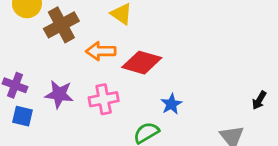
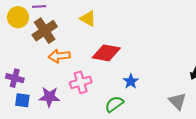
orange arrow: (101, 51) -> (59, 56), moved
purple star: (59, 94) -> (49, 97), moved

